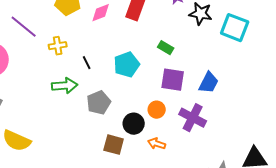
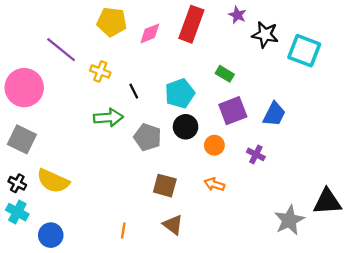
yellow cross: (58, 46) -> (100, 71), turned 30
purple square: (173, 80) -> (233, 111), turned -30
gray pentagon: (99, 103) -> (148, 137), turned -30
purple cross: (193, 118) -> (256, 154), size x0.6
black circle: (134, 124) -> (186, 127), moved

